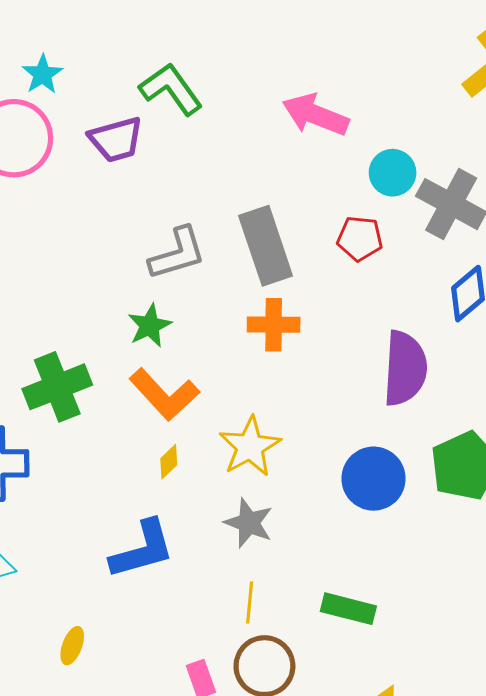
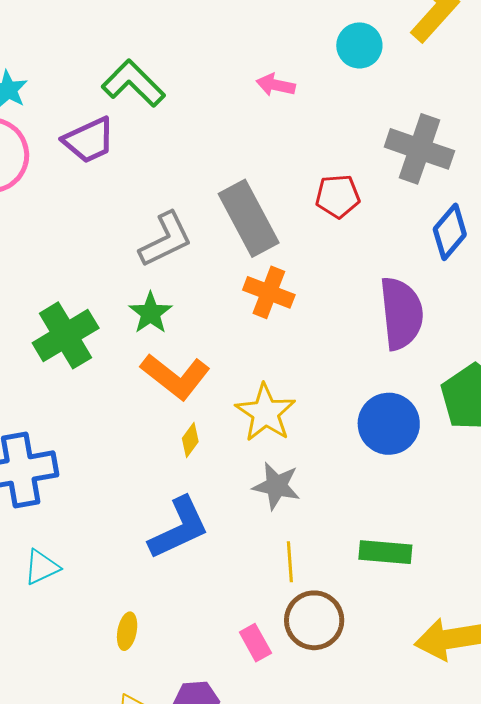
pink arrow: (315, 115) -> (276, 85), size x0.6
cyan circle: (393, 173) -> (359, 45), moved
orange cross: (274, 325) -> (269, 292), turned 30
green cross: (57, 387) -> (66, 335), moved

